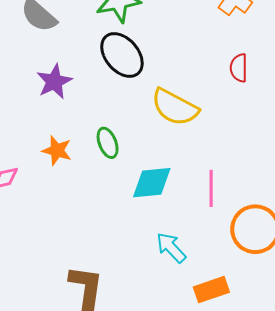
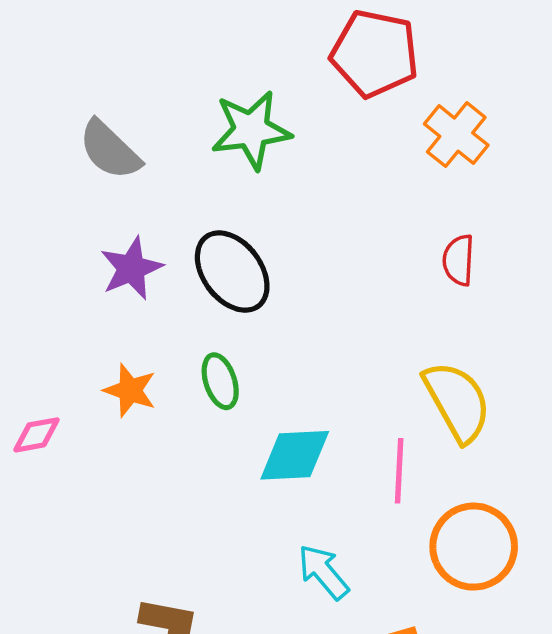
black ellipse: (122, 55) -> (232, 272), moved
yellow semicircle: (175, 107) -> (457, 402), moved, turned -150

